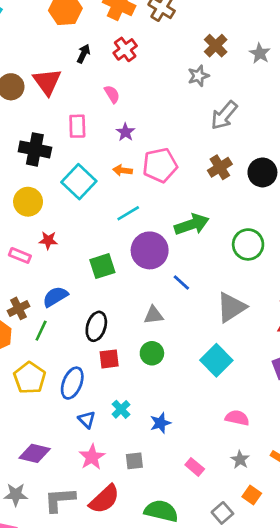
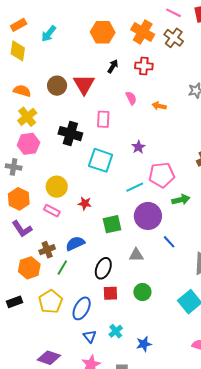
red cross: (125, 49) -> (144, 66), turned 36
purple star: (125, 132) -> (138, 147), moved
pink pentagon: (160, 165) -> (162, 175), moved
orange arrow: (123, 170) -> (159, 106), moved
cyan square: (79, 182) -> (101, 160), turned -30
yellow circle: (28, 202) -> (57, 187), moved
green arrow: (192, 224) -> (181, 200), size x0.7
red star: (48, 240) -> (85, 203), moved
gray triangle: (153, 315) -> (136, 255), moved

